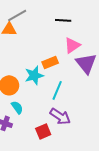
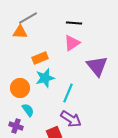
pink triangle: (72, 45) -> (72, 43), moved
orange rectangle: (50, 62) -> (40, 58), moved

